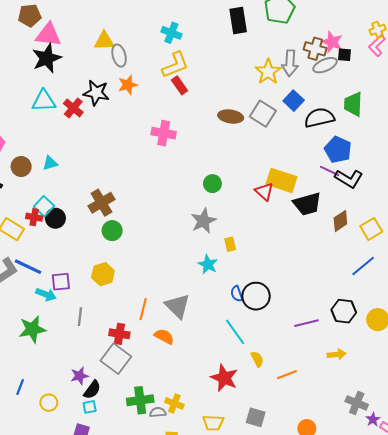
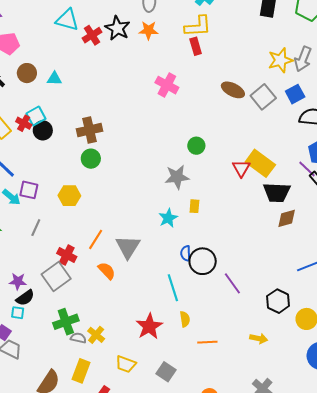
brown diamond: (340, 221) -> (287, 218), moved
purple line: (307, 323) -> (232, 283), moved, turned 50
green cross: (140, 400) -> (66, 322), turned -30

